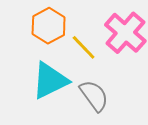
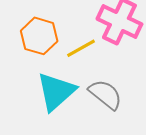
yellow line: (84, 47) -> (81, 48), turned -60

